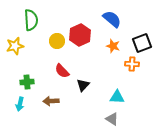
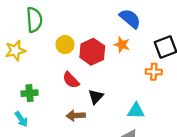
red hexagon: (80, 35) -> (92, 52), moved
orange star: (113, 46) -> (122, 45), moved
brown arrow: (51, 101) -> (76, 116), moved
cyan arrow: (20, 104) -> (21, 119), turned -48

